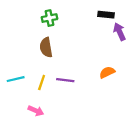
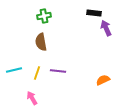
orange semicircle: (107, 72) -> (103, 80), moved
pink arrow: (36, 111) -> (32, 98), turned -144

